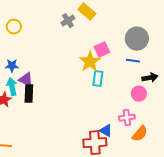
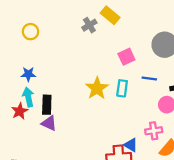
blue line: (133, 61) -> (149, 78), moved
yellow star: (90, 62) -> (97, 88), moved
purple triangle: (26, 80) -> (49, 123), moved

